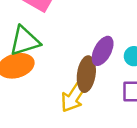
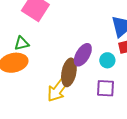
green triangle: (25, 41) -> (22, 43), size x0.6

